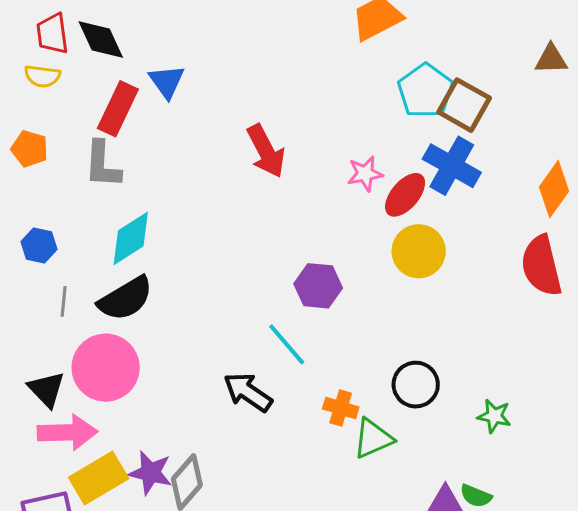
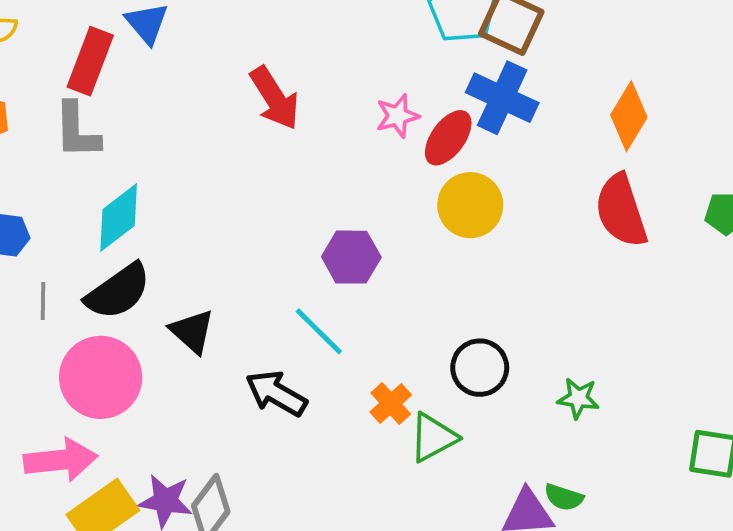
black triangle: (47, 389) -> (192, 331), moved
orange cross: (341, 408) -> (391, 403), turned 36

